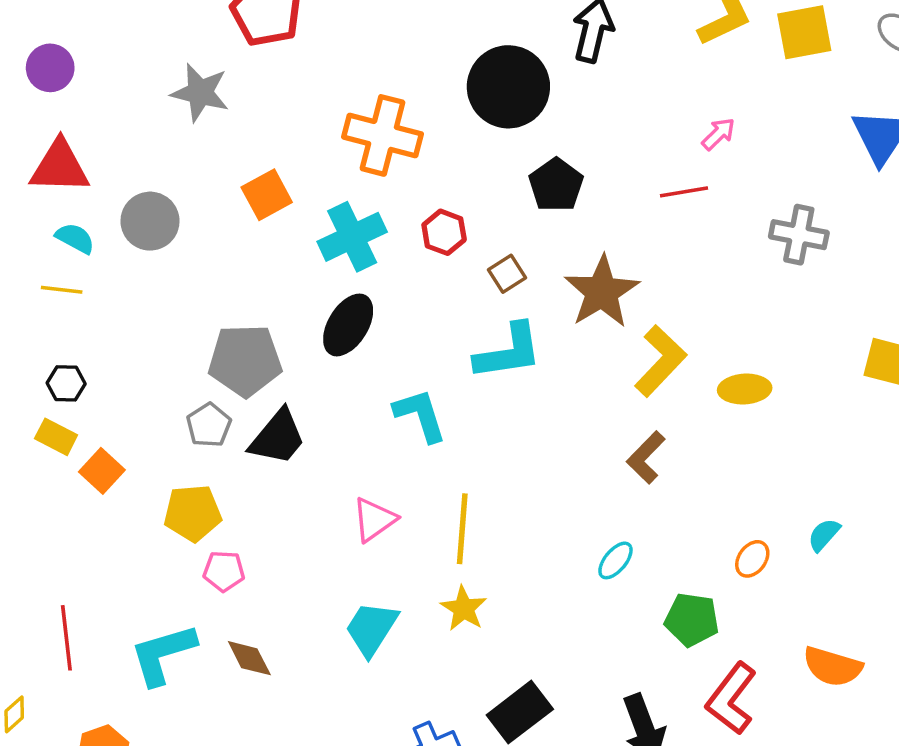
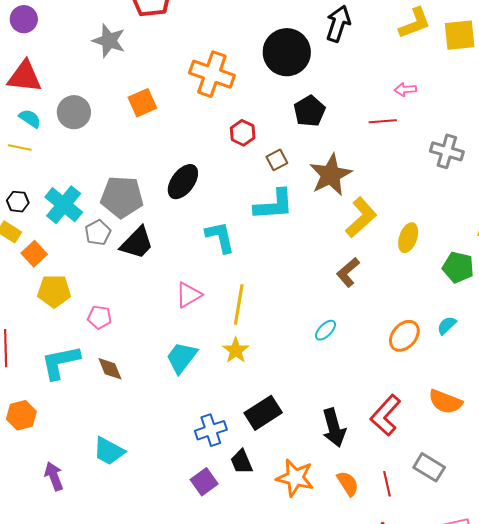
pink arrow: (718, 134) -> (405, 89), turned -145
cyan cross: (352, 237) -> (64, 205), moved, turned -30
yellow ellipse: (745, 389) -> (408, 238), turned -72
yellow pentagon: (193, 513) -> (54, 291), moved
orange ellipse: (752, 559) -> (404, 336), size x1.5
green pentagon: (692, 620) -> (458, 267), moved

